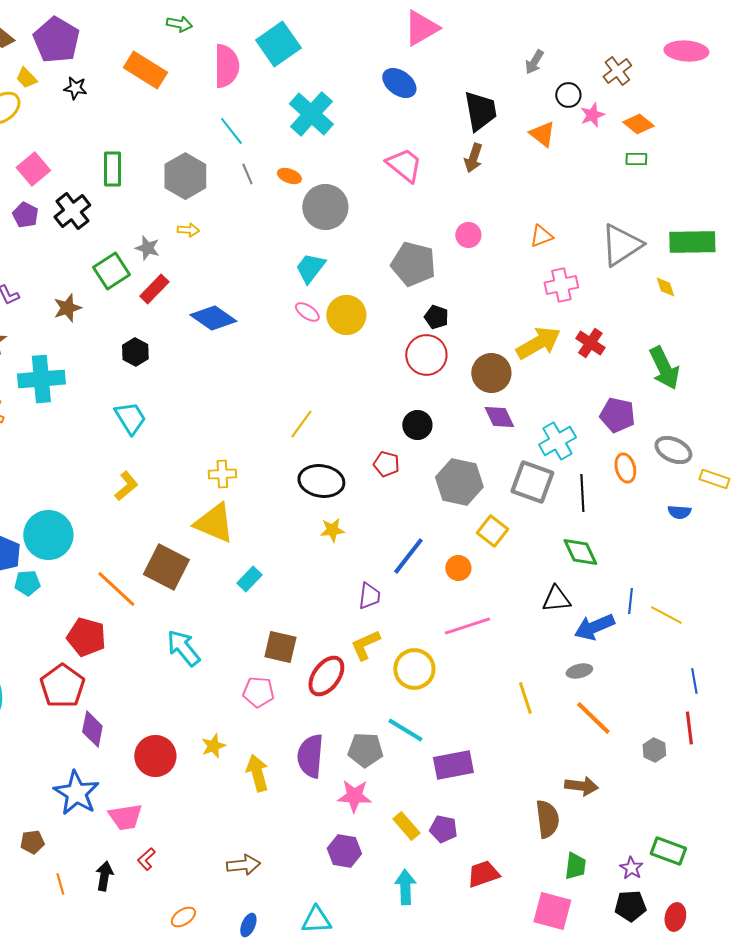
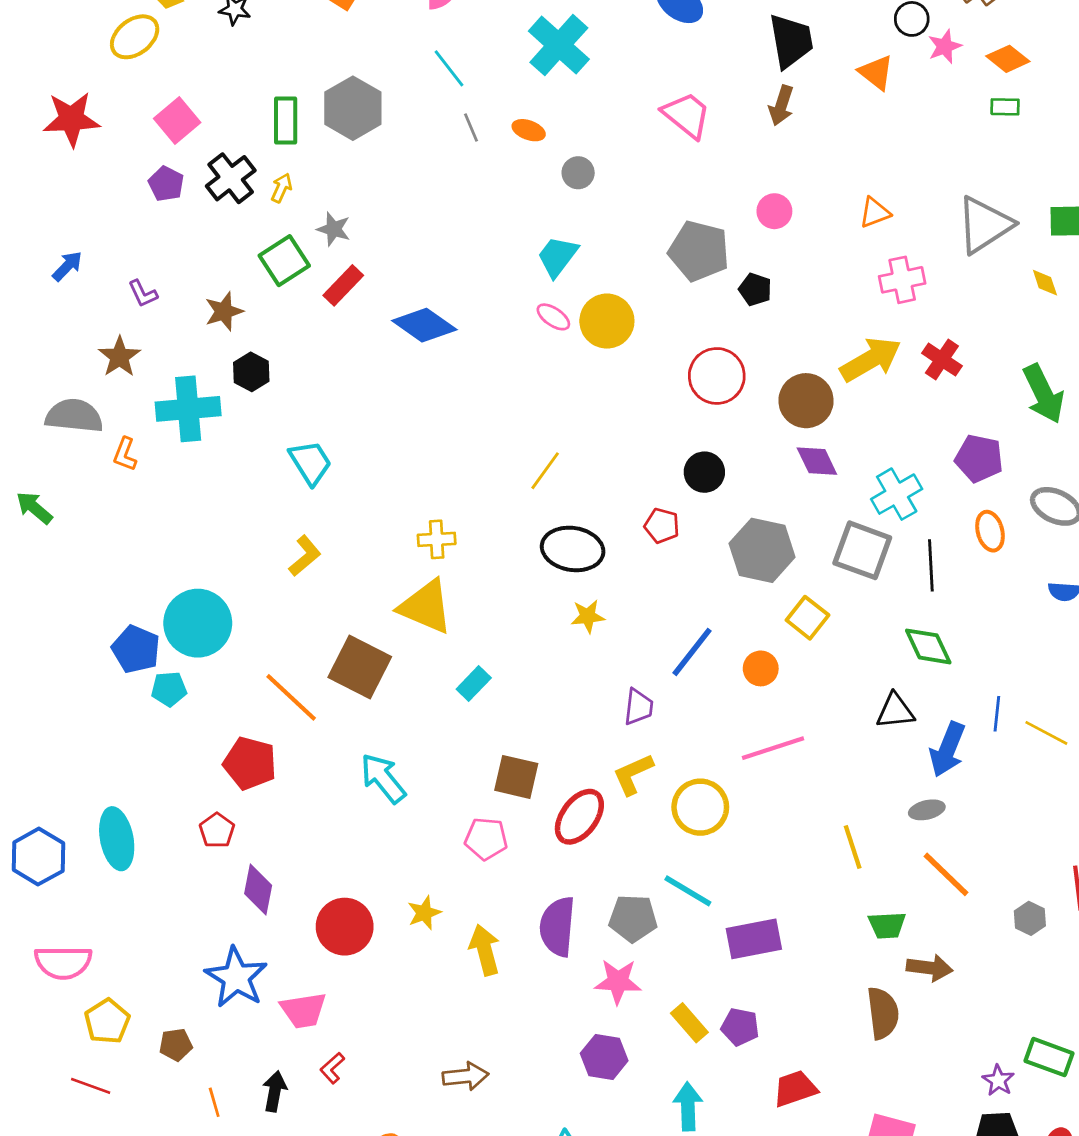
gray hexagon: (185, 176) -> (353, 108), moved
gray circle: (325, 207) -> (578, 173), size x0.5
yellow arrow: (188, 230) -> (281, 188), moved, turned -70
black pentagon: (436, 317) -> (755, 289), moved
black hexagon: (135, 352) -> (251, 372), moved
blue arrow: (594, 627) -> (947, 749), turned -45
red pentagon: (62, 686) -> (217, 830), size x0.6
green trapezoid: (575, 866) -> (887, 925), moved, turned 80

